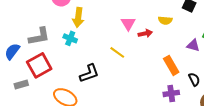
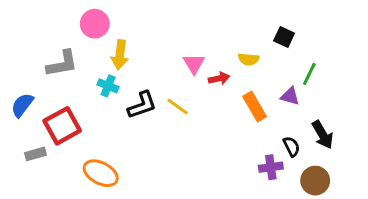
gray L-shape: (39, 36) -> (62, 64), moved
orange rectangle: (171, 65) -> (255, 107), moved
black L-shape: (89, 73) -> (142, 105), moved
purple cross: (171, 93) -> (271, 167), moved

